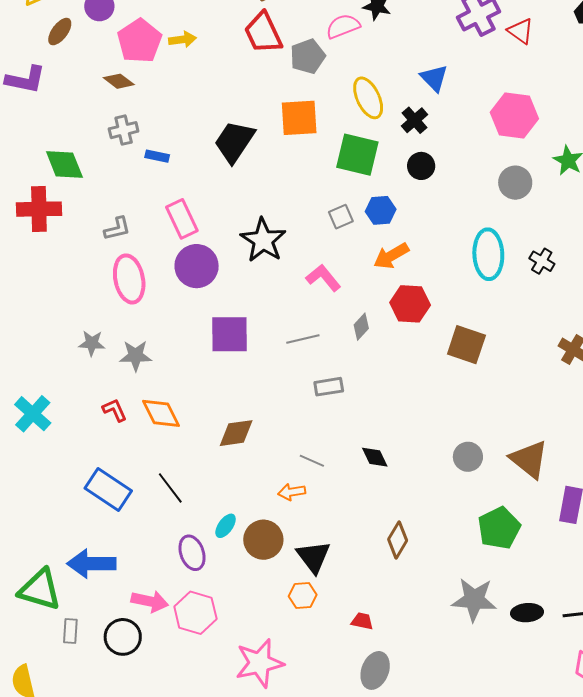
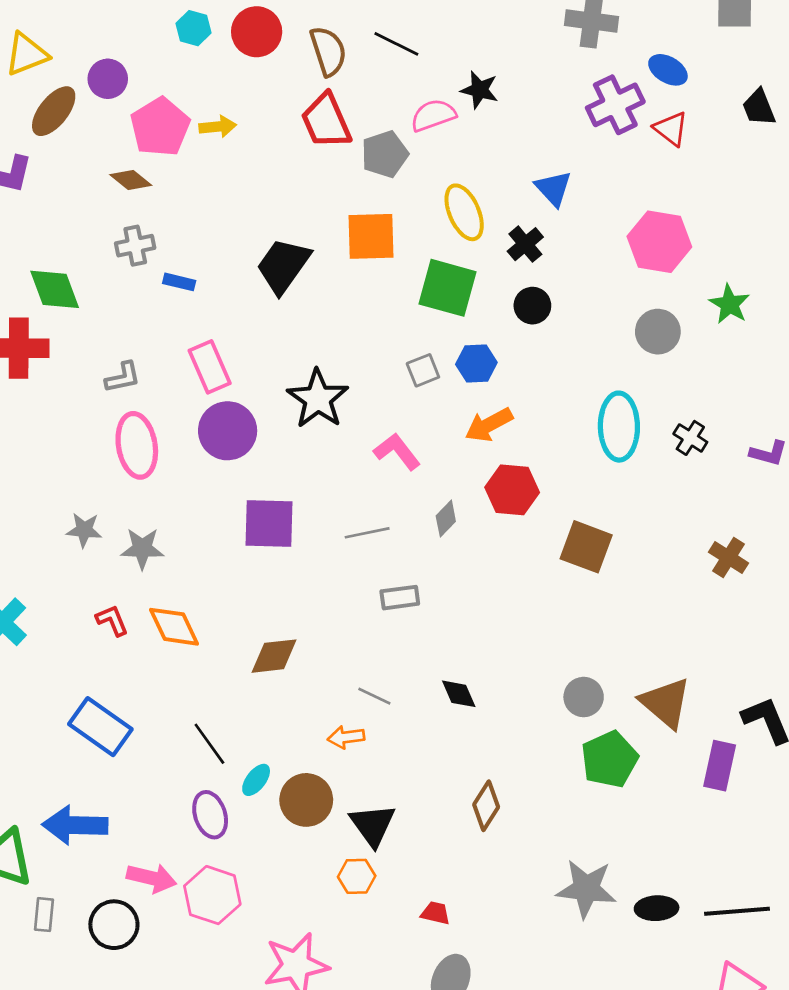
brown ellipse: (60, 32) -> (54, 111), size x1.4
black line: (170, 488) -> (209, 744), moved
green pentagon: (499, 528) -> (609, 759), moved

